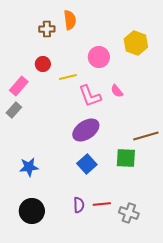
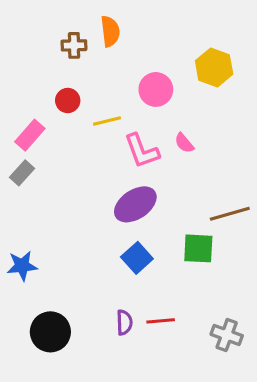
blue star: (29, 167) -> (22, 266), moved
gray cross: (129, 213) -> (227, 335), moved

